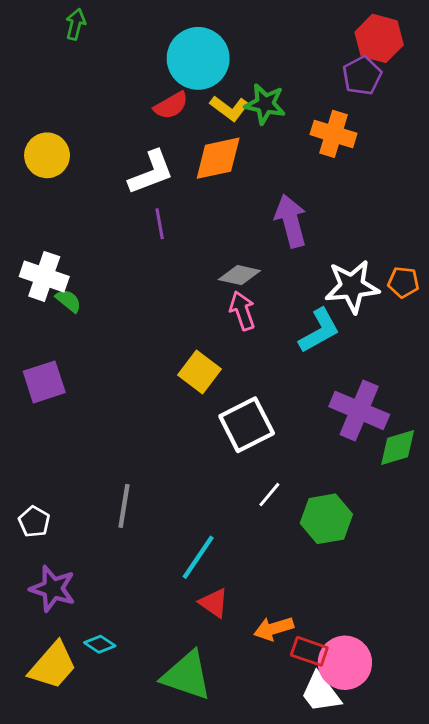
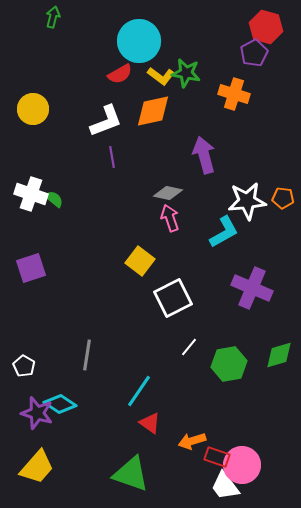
green semicircle: (68, 301) -> (54, 199), moved
green diamond: (398, 448) -> (279, 355), moved
cyan diamond: (100, 644) -> (60, 404), moved, size x1.5

